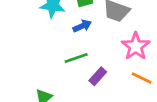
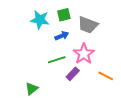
pink star: (136, 46) -> (84, 54), moved

